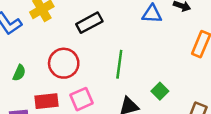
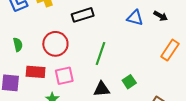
green semicircle: (19, 73) -> (18, 45), turned -48

